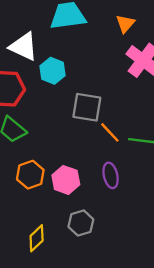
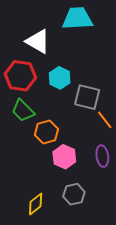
cyan hexagon: (52, 71) -> (60, 78), moved
orange hexagon: (30, 175) -> (46, 132), moved

